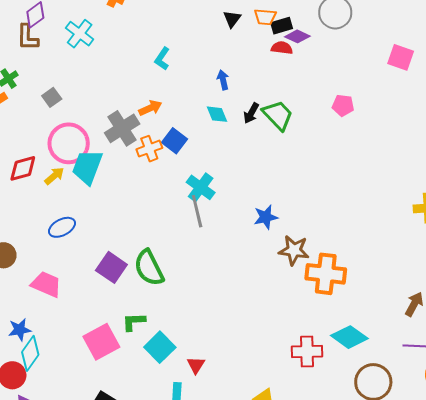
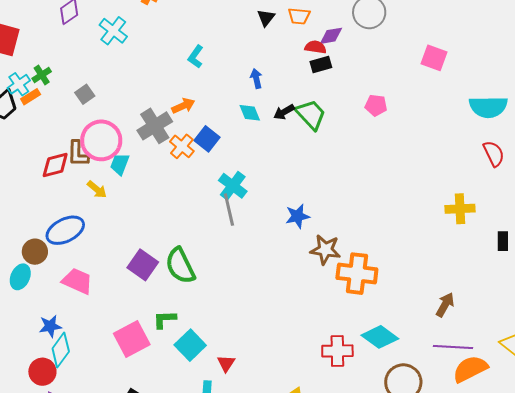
black rectangle: (282, 26) -> (321, 65), moved
purple diamond: (297, 36) -> (331, 36), turned -35
brown L-shape: (28, 37) -> (78, 154), moved
black arrow: (251, 113) -> (284, 112), turned 30
orange cross: (149, 149) -> (182, 146), turned -30
cyan trapezoid: (87, 167) -> (120, 164), size x0.6
yellow arrow: (54, 176) -> (97, 189), moved, turned 80
blue ellipse: (62, 227) -> (65, 230), moved, size x1.4

